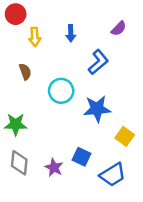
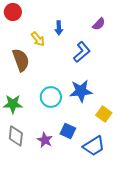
yellow arrow: (35, 37) -> (38, 39), moved, turned -35
brown semicircle: (25, 72) -> (21, 60), size x1.6
cyan circle: (61, 91) -> (51, 97), moved

